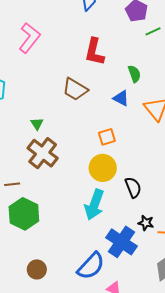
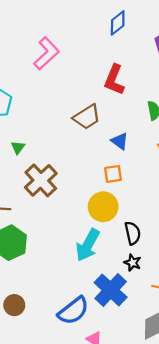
brown trapezoid: (75, 89) -> (87, 117), turned -72
blue triangle: (121, 98) -> (120, 141), moved
green triangle: (37, 124) -> (18, 148), moved
black star: (146, 223) -> (133, 263), moved

